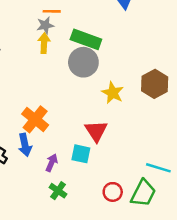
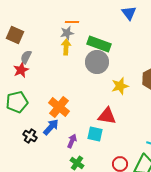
yellow star: (113, 93) -> (120, 86), turned 30
red triangle: (96, 131) -> (107, 116), turned -48
blue arrow: (25, 145) -> (51, 127), turned -126

